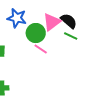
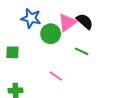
green line: (71, 36) -> (82, 51), moved
pink line: (41, 49) -> (56, 76), moved

